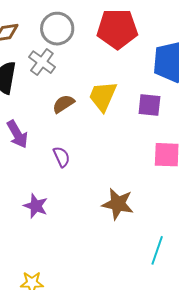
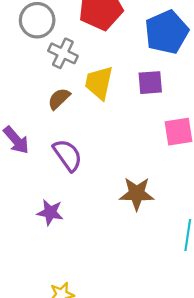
gray cross: (42, 62) -> (63, 53), moved
purple semicircle: (61, 157) -> (68, 155), size x1.5

